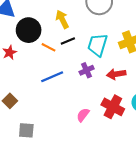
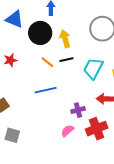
black circle: (29, 30) -> (40, 33), moved
purple cross: (87, 70) -> (78, 110), moved
red cross: (113, 107) -> (97, 129), turned 30

